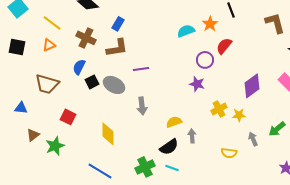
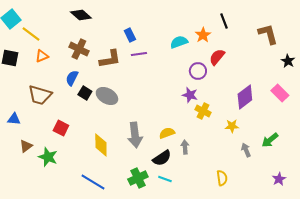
yellow line: (52, 23) -> (31, 34), moved
blue rectangle: (118, 24) -> (130, 35), moved, turned -56
purple line: (141, 69) -> (139, 54), moved
black square: (92, 82) -> (85, 93), turned -32
gray arrow: (142, 106) -> (135, 135), moved, size x1.4
yellow cross: (219, 109) -> (203, 111), moved, turned -35
green star: (55, 146) -> (48, 157), turned -30
yellow semicircle: (229, 153) -> (222, 178), moved, turned -105

